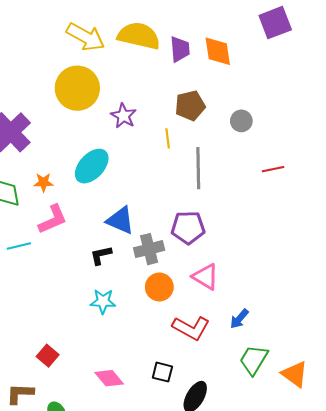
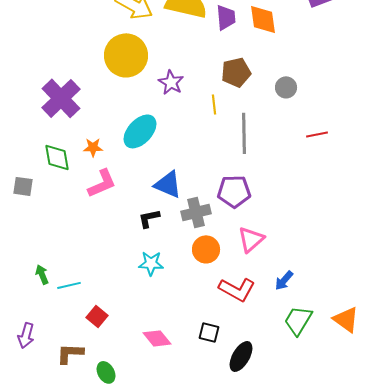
cyan line: (19, 246) -> (69, 285), moved
pink triangle: (205, 277) -> (251, 239), turned 48
orange triangle: (295, 374) -> (346, 319), moved

